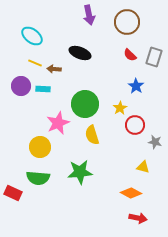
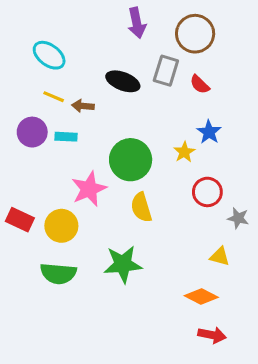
gray rectangle: (154, 57) -> (166, 71), moved
yellow star: (120, 108) -> (184, 152), moved
red rectangle: (13, 193) -> (20, 220), moved

